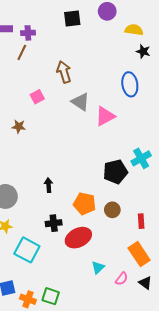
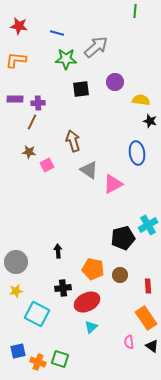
brown star: (19, 127) -> (29, 152), moved
cyan triangle: (98, 267) -> (91, 327), moved
pink semicircle: (122, 279) -> (129, 342), turned 136

